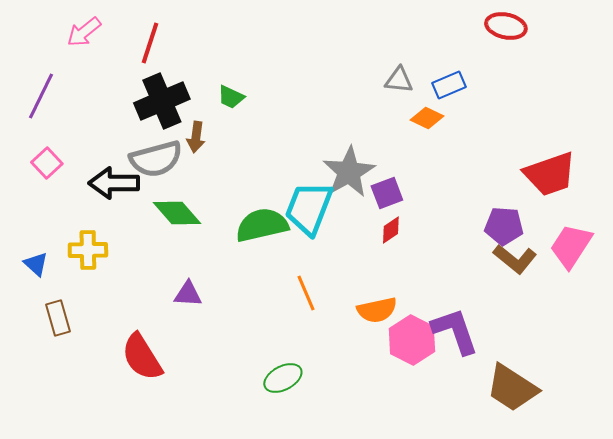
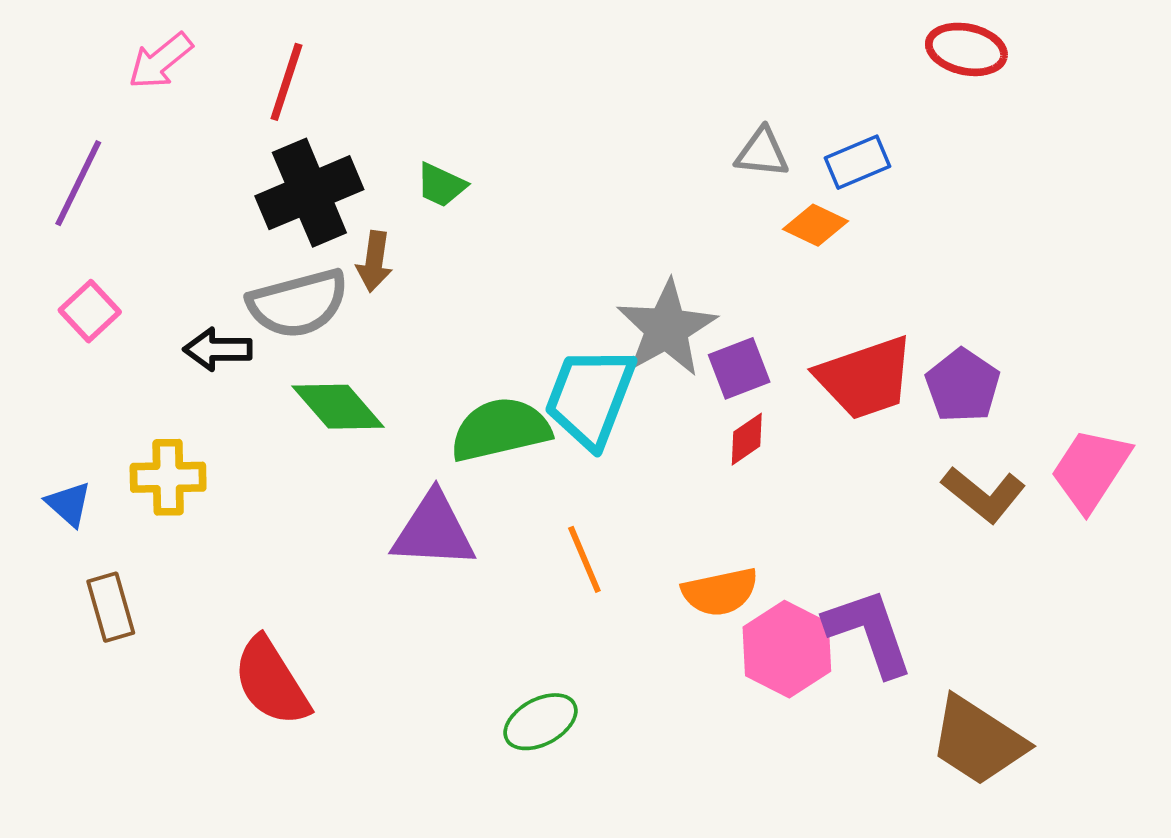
red trapezoid: (550, 174) -> (865, 378), moved
black arrow: (114, 183) -> (218, 349), size x0.7
purple pentagon: (504, 226) -> (963, 386), moved, turned 30
purple triangle: (188, 294) -> (434, 531), moved, size x1.6

